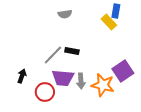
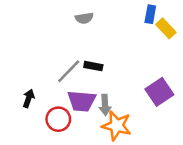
yellow rectangle: (109, 22) -> (166, 28), moved
orange star: (103, 85) -> (117, 126), moved

